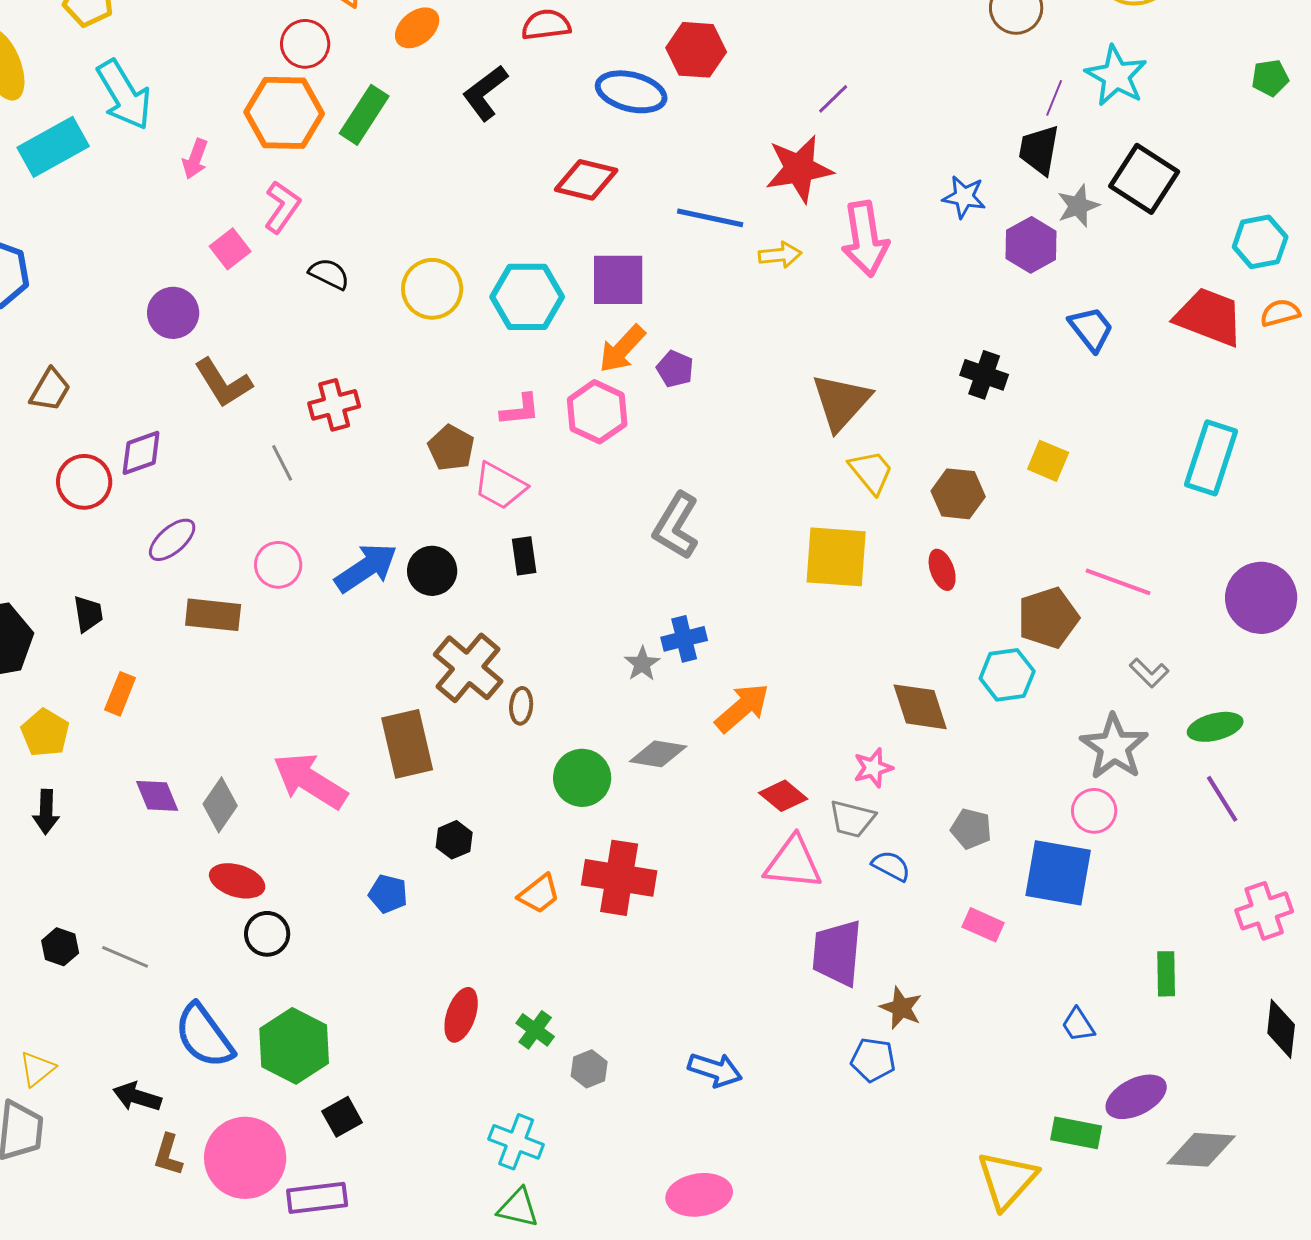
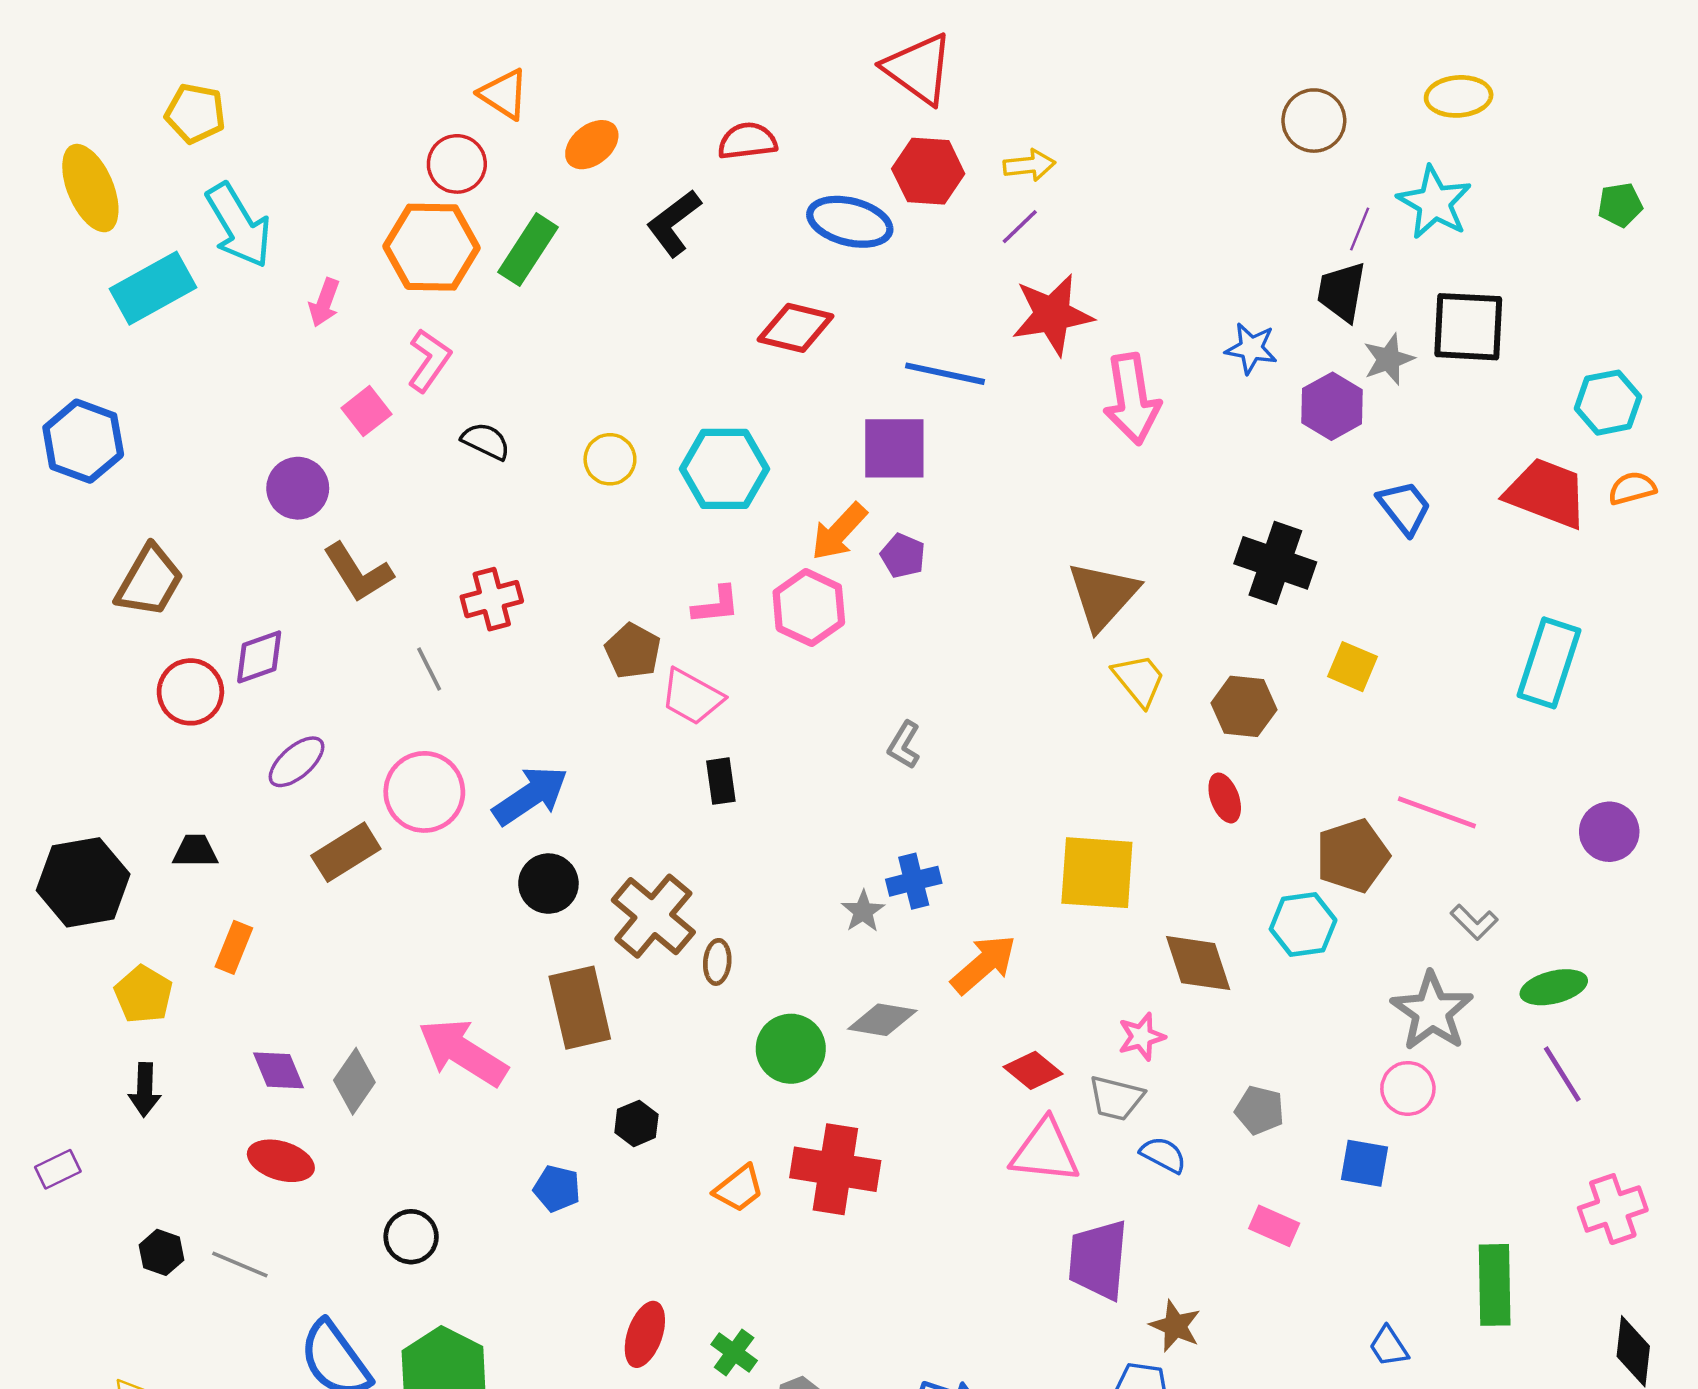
purple line: (833, 99) -> (1020, 227), moved
black square: (1144, 179) -> (1468, 327), turned -30
yellow arrow: (780, 255) -> (1029, 165), moved
purple square: (618, 280) -> (894, 448), moved
yellow circle: (432, 289) -> (610, 459), size x0.7
black cross: (984, 375) -> (1275, 563), size x1.4
brown trapezoid: (50, 390) -> (149, 581), size x1.4
gray L-shape: (676, 526) -> (904, 745), size x0.6
yellow square: (836, 557) -> (1097, 873), moved
pink circle: (278, 565) -> (424, 792), size x1.4
black circle: (432, 571) -> (548, 884), moved
purple circle: (1261, 598) -> (1609, 832), size x0.7
black trapezoid: (88, 614) -> (195, 851), turned -81
brown rectangle: (213, 615) -> (346, 852), turned -38
blue square: (1058, 873) -> (1365, 1163), size x0.6
red ellipse: (237, 881) -> (281, 1161), moved
green rectangle: (1166, 974) -> (1495, 1285), size x1.5

